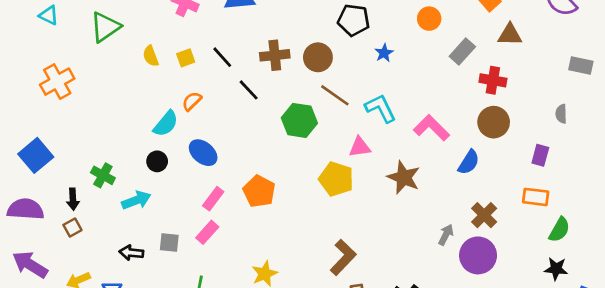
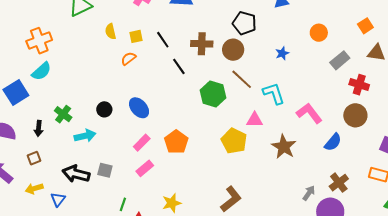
black pentagon: (354, 20) -> (244, 23), moved
orange semicircle: (192, 101) -> (128, 59), moved
cyan semicircle: (166, 124) -> (41, 71), moved
brown square: (72, 227) -> (34, 158), moved
pink rectangle: (207, 232) -> (145, 168), moved
black arrow: (131, 253) -> (76, 174), size x1.5

